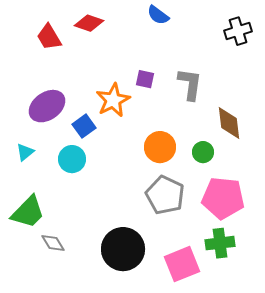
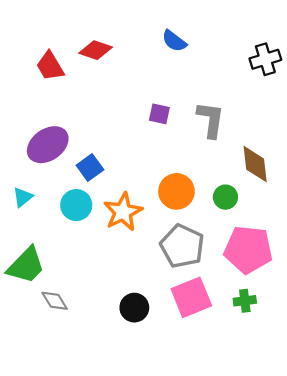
orange star: (113, 100) -> (123, 212), moved
green cross: (220, 243) -> (245, 301), size x0.7
black circle: (123, 249) -> (134, 308), size x0.6
pink square: (182, 264) -> (191, 297), moved

